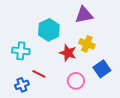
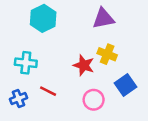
cyan hexagon: (49, 30) -> (43, 18), moved
blue cross: (22, 85) -> (18, 98), moved

